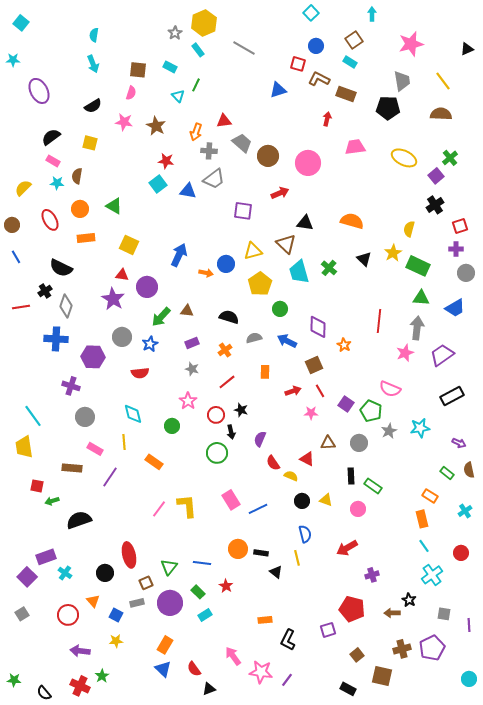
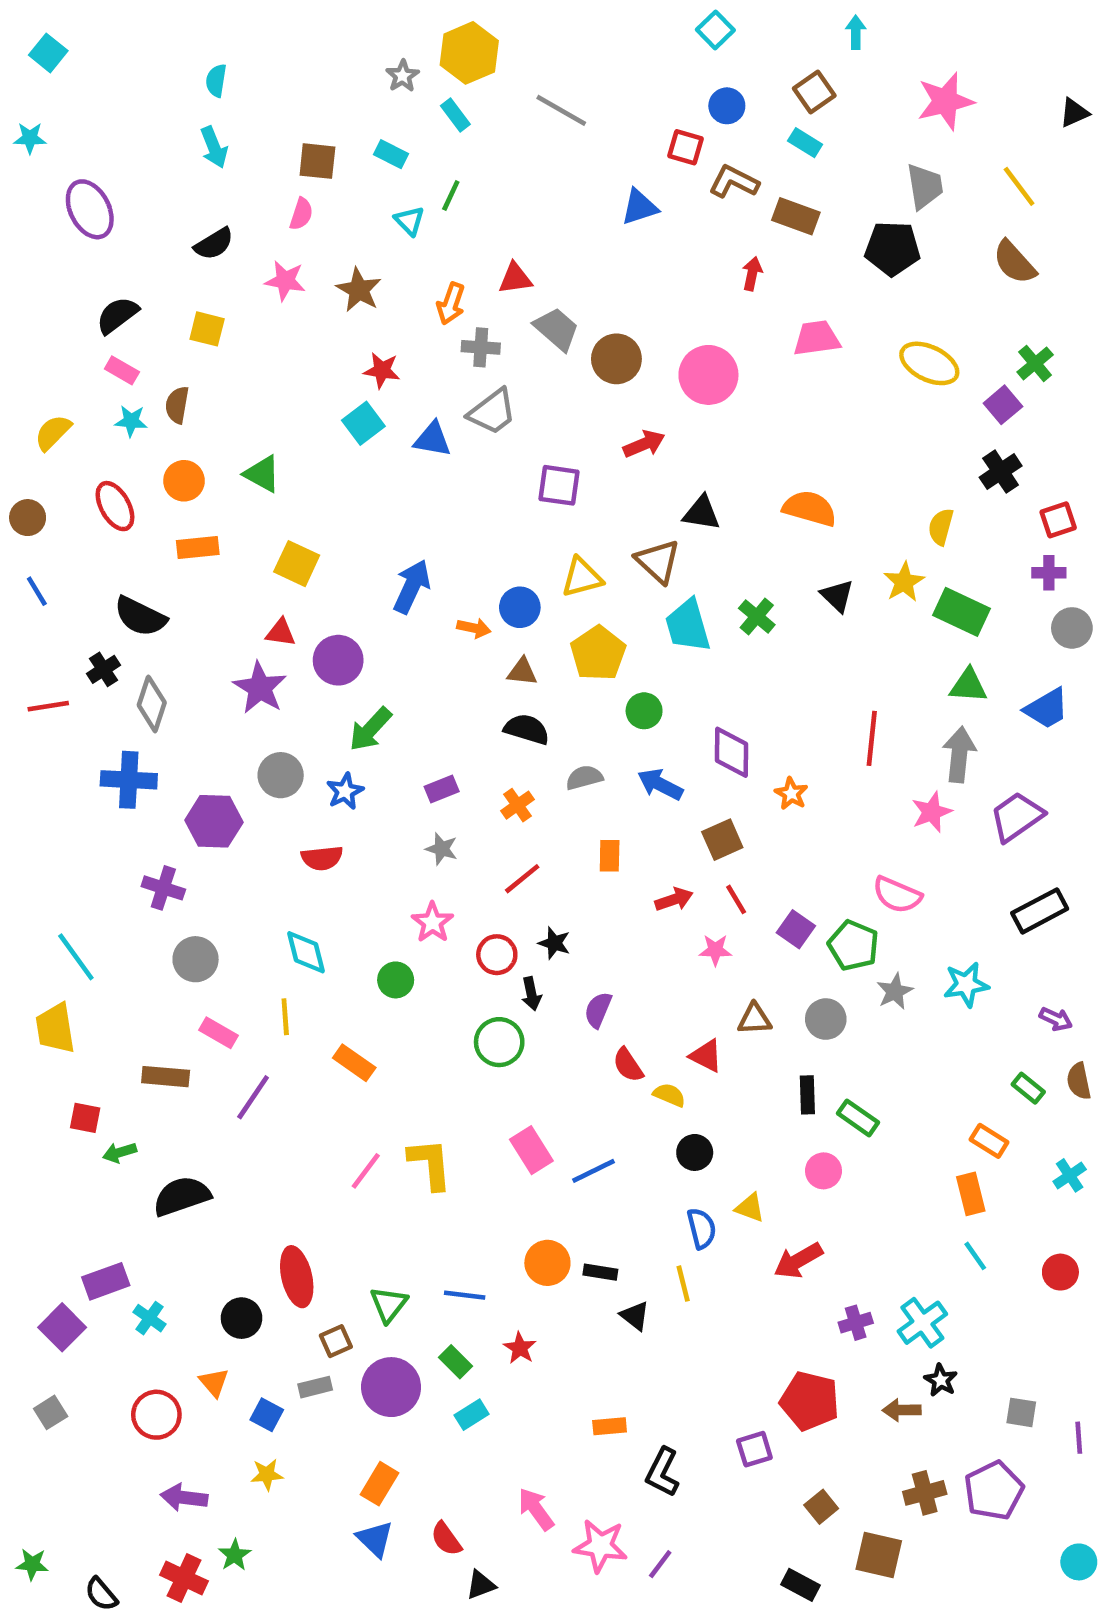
brown semicircle: (441, 114) -> (1014, 262), turned -135
brown triangle: (187, 311) -> (522, 672), moved
yellow triangle: (326, 500) -> (750, 1208), moved
cyan cross: (432, 575) -> (922, 1323), moved

